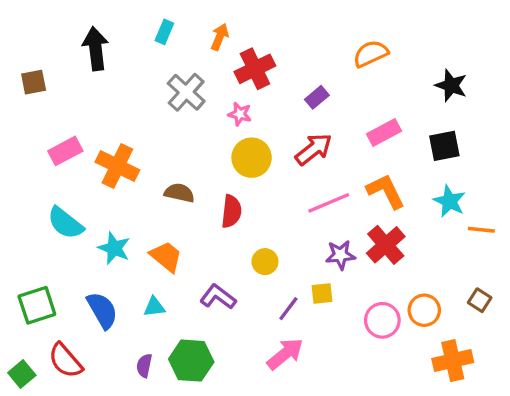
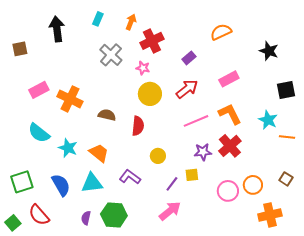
black square: (444, 146) -> (286, 90), moved
cyan triangle: (154, 307) -> (92, 183), size x1.6

